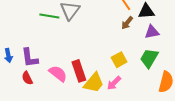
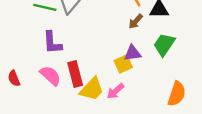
purple triangle: (152, 32) -> (133, 53), moved
purple L-shape: (30, 58) -> (52, 43), moved
green trapezoid: (149, 58) -> (164, 45), moved

